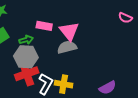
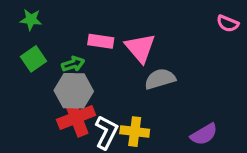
gray semicircle: (67, 47) -> (160, 79), moved

